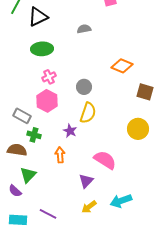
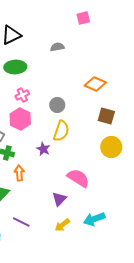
brown square: (145, 92) -> (106, 116), moved
orange arrow: (60, 155) -> (19, 173), moved
purple line: (48, 214) -> (21, 222), moved

